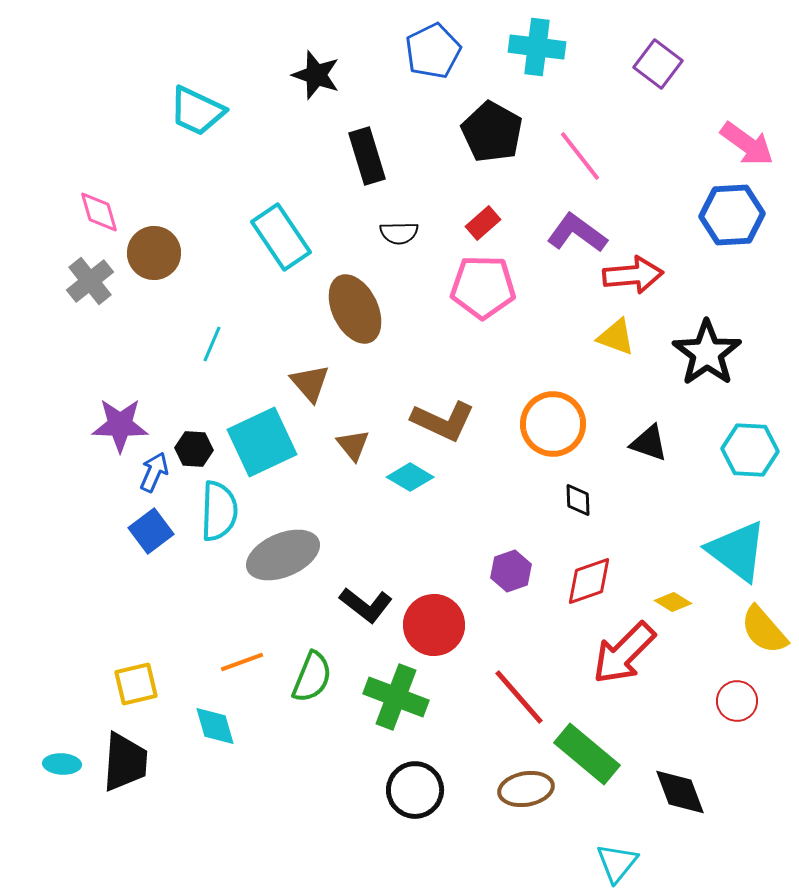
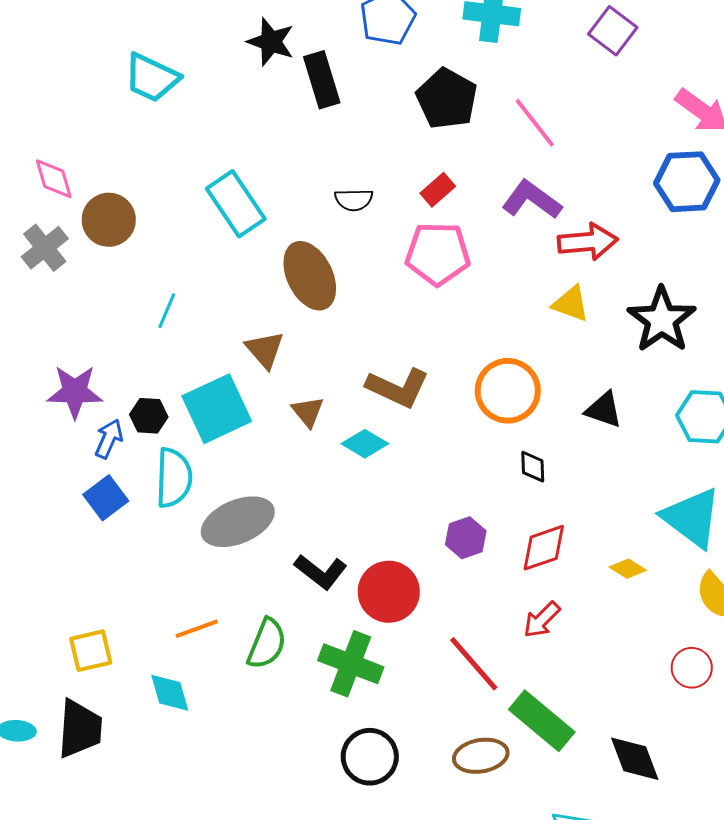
black rectangle: (367, 156) -> (322, 80), moved
red arrow: (624, 653) -> (542, 620), moved, size x0.6

